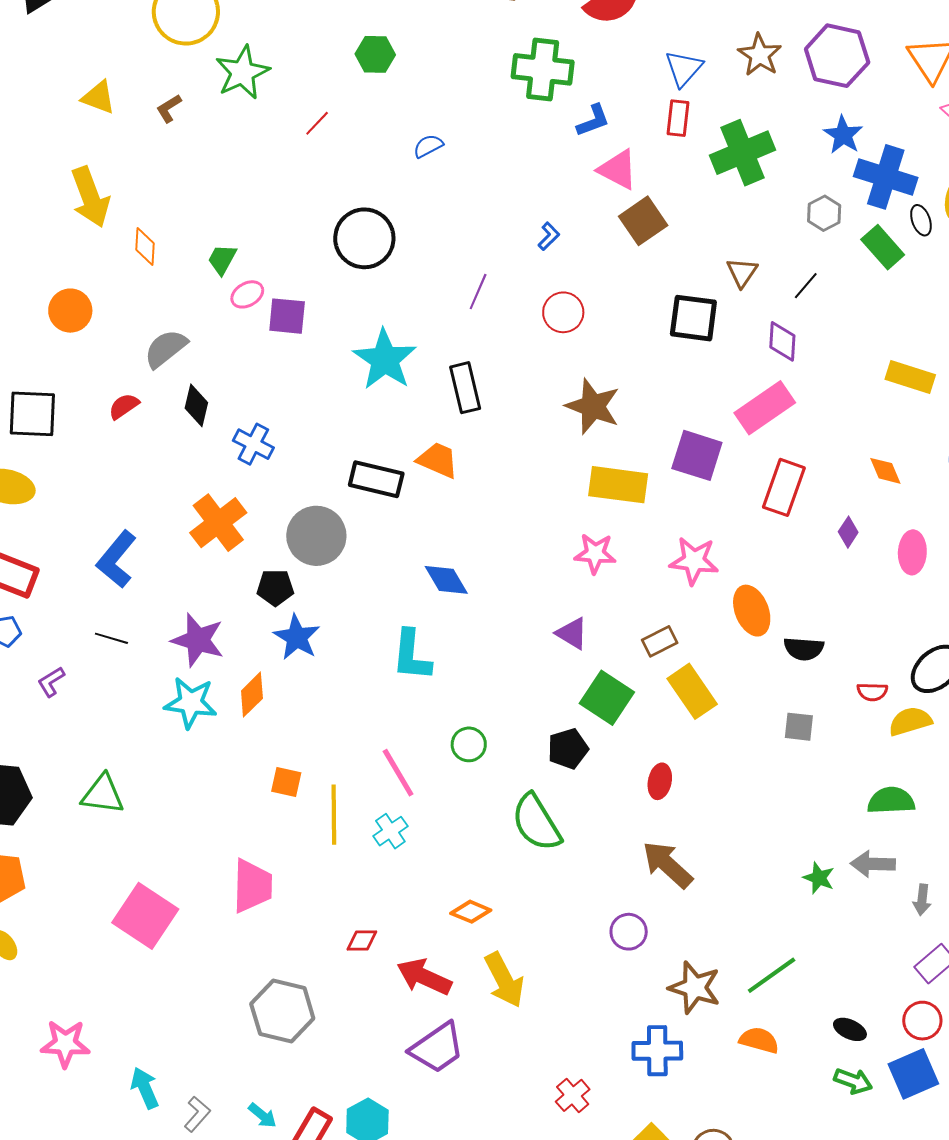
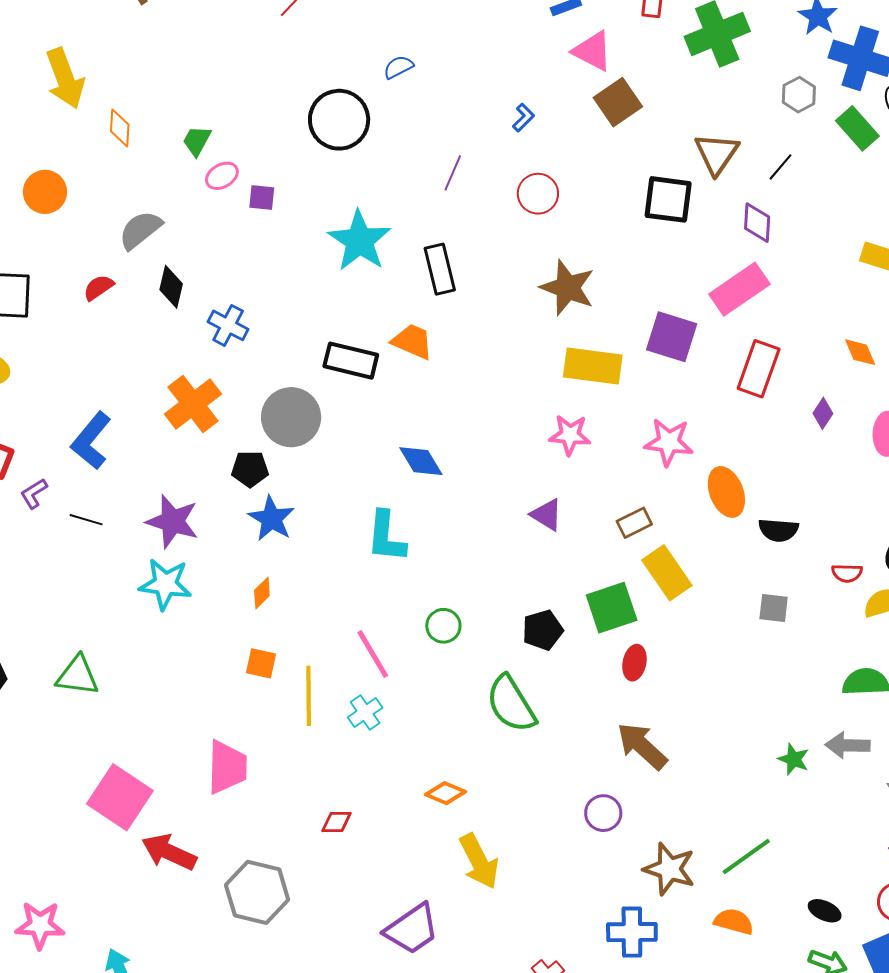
blue semicircle: (428, 146) -> (398, 67), moved
brown triangle: (742, 272) -> (717, 154), size x1.4
purple square: (287, 316) -> (262, 197), size x0.7
purple L-shape: (51, 682) -> (34, 494), moved
orange diamond: (252, 695) -> (262, 593), moved, size x0.7
green square: (607, 698) -> (612, 608), moved, turned 38
red arrow: (424, 977) -> (169, 852), moved

